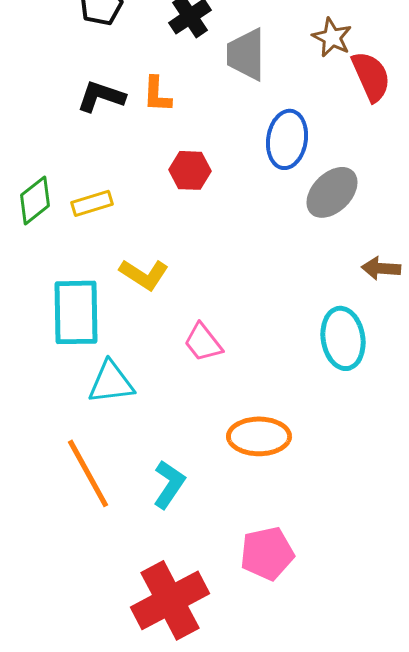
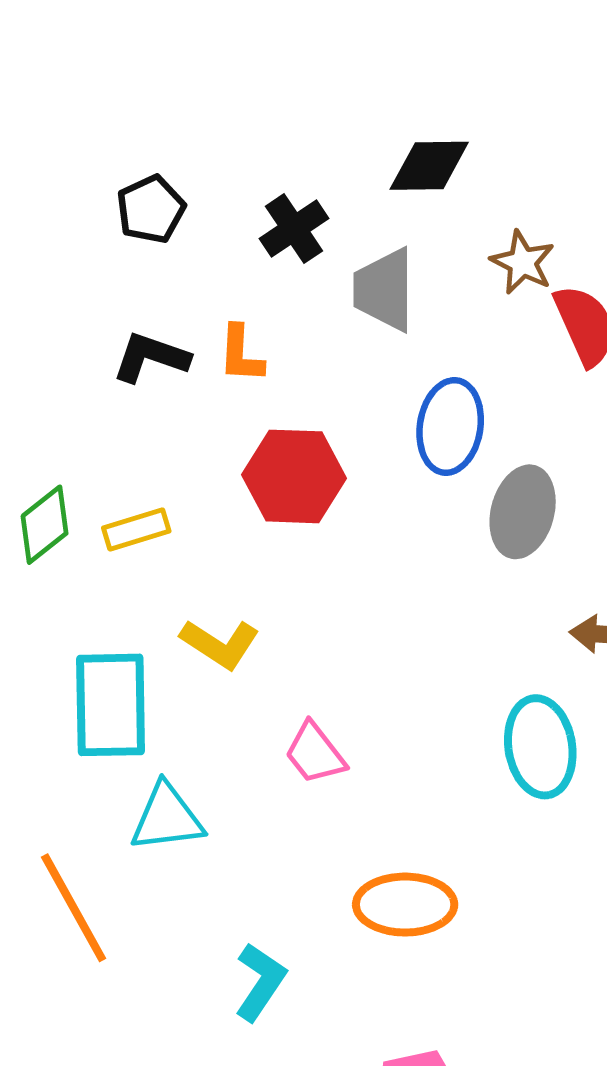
red hexagon: (190, 170) -> (294, 476), size x1.5
gray ellipse: (332, 192) -> (523, 512), turned -30
orange line: (88, 473) -> (74, 908), moved

